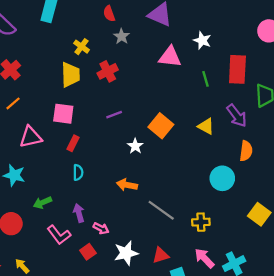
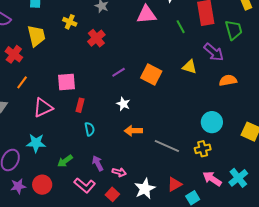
yellow trapezoid: (70, 75) -> (36, 36), moved
purple line: (114, 115) -> (119, 72), moved
white star: (135, 146) -> (123, 104), moved
orange semicircle: (246, 151) -> (228, 80), turned -96
cyan circle: (222, 178) -> (212, 122), moved

